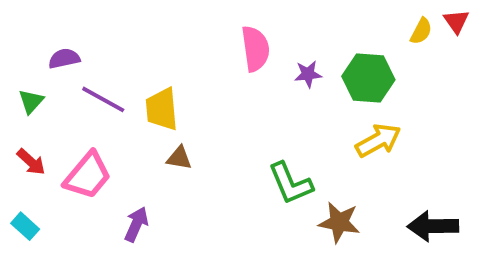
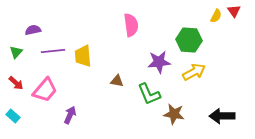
purple star: (308, 74) -> (159, 62), moved, size x1.6
purple line: (103, 99) -> (53, 51), turned -35
brown triangle: (179, 158) -> (117, 81), moved

